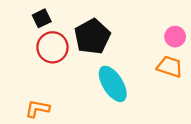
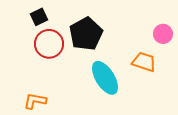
orange trapezoid: (170, 67) -> (144, 62), moved

